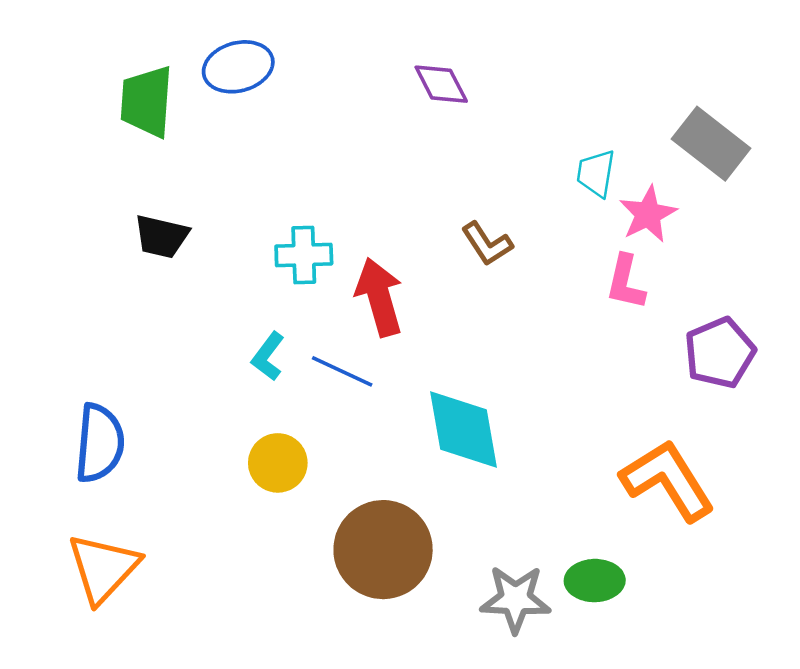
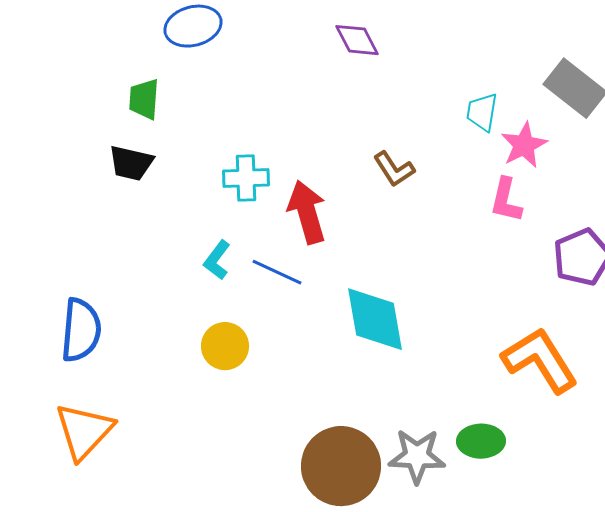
green trapezoid: (147, 101) -> (144, 99), moved, size x0.7
brown circle: (383, 550) -> (341, 466), moved

